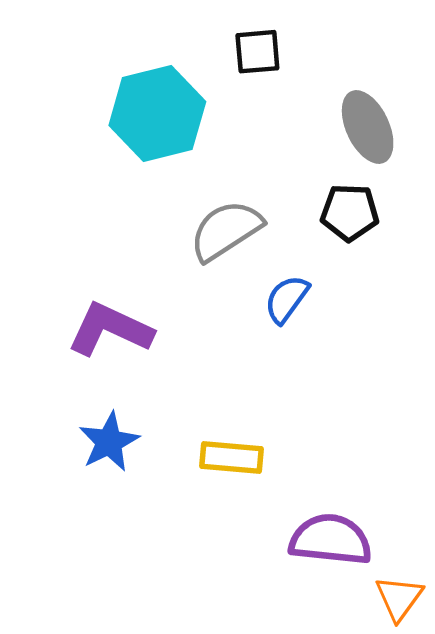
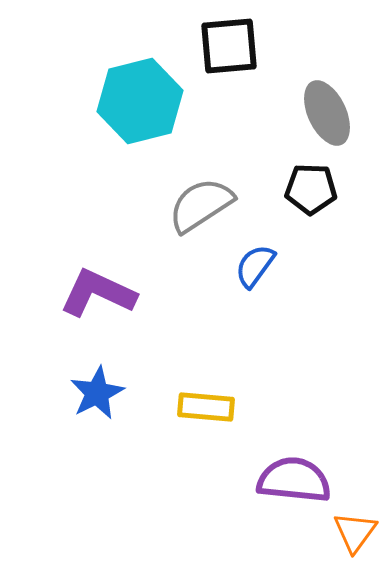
black square: (257, 52) -> (229, 46), size x1.4

